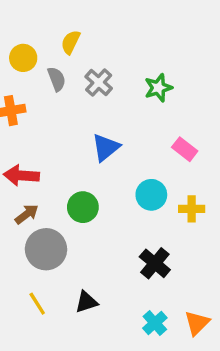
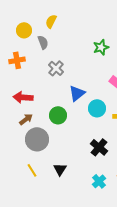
gray cross: (99, 82) -> (56, 68), moved
blue triangle: (106, 147) -> (77, 93), moved
black triangle: (86, 302) -> (60, 169), turned -40

